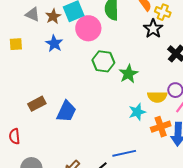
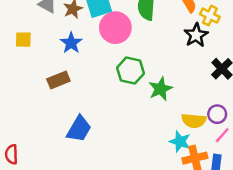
brown rectangle: (37, 104) -> (58, 80), moved
cyan star: (137, 112) -> (180, 142), moved, turned 30

